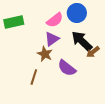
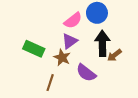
green rectangle: (14, 22) -> (34, 49), moved, turned 36
black arrow: (82, 41) -> (102, 43), turned 45

